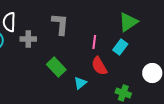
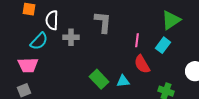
green rectangle: (56, 67) -> (99, 79), moved
cyan triangle: (80, 83) -> (123, 81), turned 32

